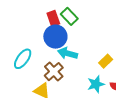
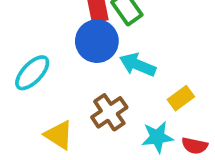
cyan arrow: (68, 53) -> (138, 65), moved
brown cross: (54, 72) -> (109, 112), moved

